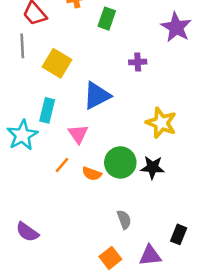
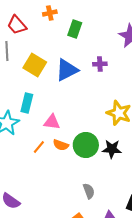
blue triangle: (97, 95) -> (67, 70), moved
pink triangle: (78, 134) -> (52, 122), turned -48
orange semicircle: (92, 174) -> (61, 145), moved

